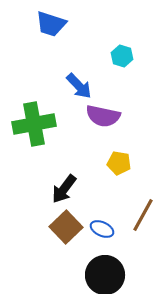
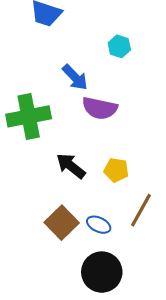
yellow pentagon: (119, 163) -> (116, 170), moved
black arrow: (64, 189) -> (71, 166), moved, turned 92

